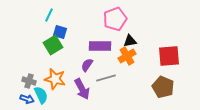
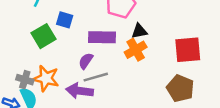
blue square: (60, 32) -> (65, 20), moved
gray line: (106, 78) -> (96, 77), moved
gray cross: (29, 81) -> (25, 80), moved
purple arrow: (82, 89) -> (80, 91), turned 125

